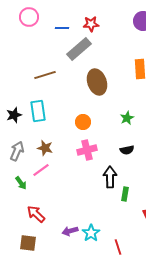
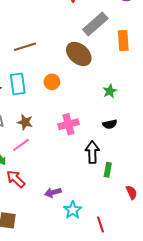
gray rectangle: (79, 49) -> (95, 24), moved
brown ellipse: (97, 82) -> (79, 54), turned -30
orange circle: (83, 122) -> (52, 82), moved
red arrow: (36, 214) -> (16, 179), moved
purple arrow: (70, 231) -> (53, 192), moved

